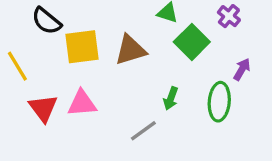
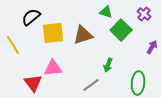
black semicircle: (46, 21) -> (31, 17), turned 102
green ellipse: (219, 102) -> (138, 83), moved
red triangle: (43, 108) -> (33, 83), moved

